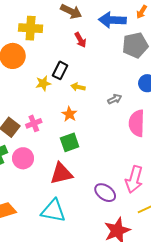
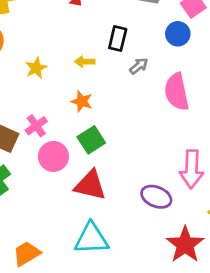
black rectangle: (60, 70) -> (118, 39), moved
pink circle: (23, 158) -> (53, 156), moved
red triangle: (61, 174) -> (90, 185), turned 40

